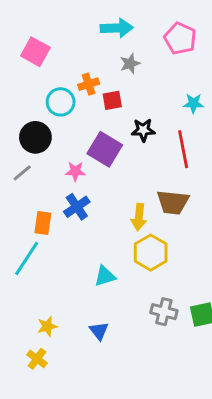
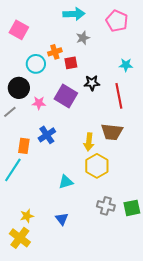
pink star: (75, 171) -> (39, 103), moved
yellow cross: (37, 359) -> (20, 238), size x1.5

